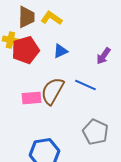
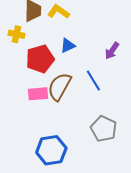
red pentagon: (25, 50) -> (40, 59), moved
blue line: (85, 85) -> (93, 80), turned 35

